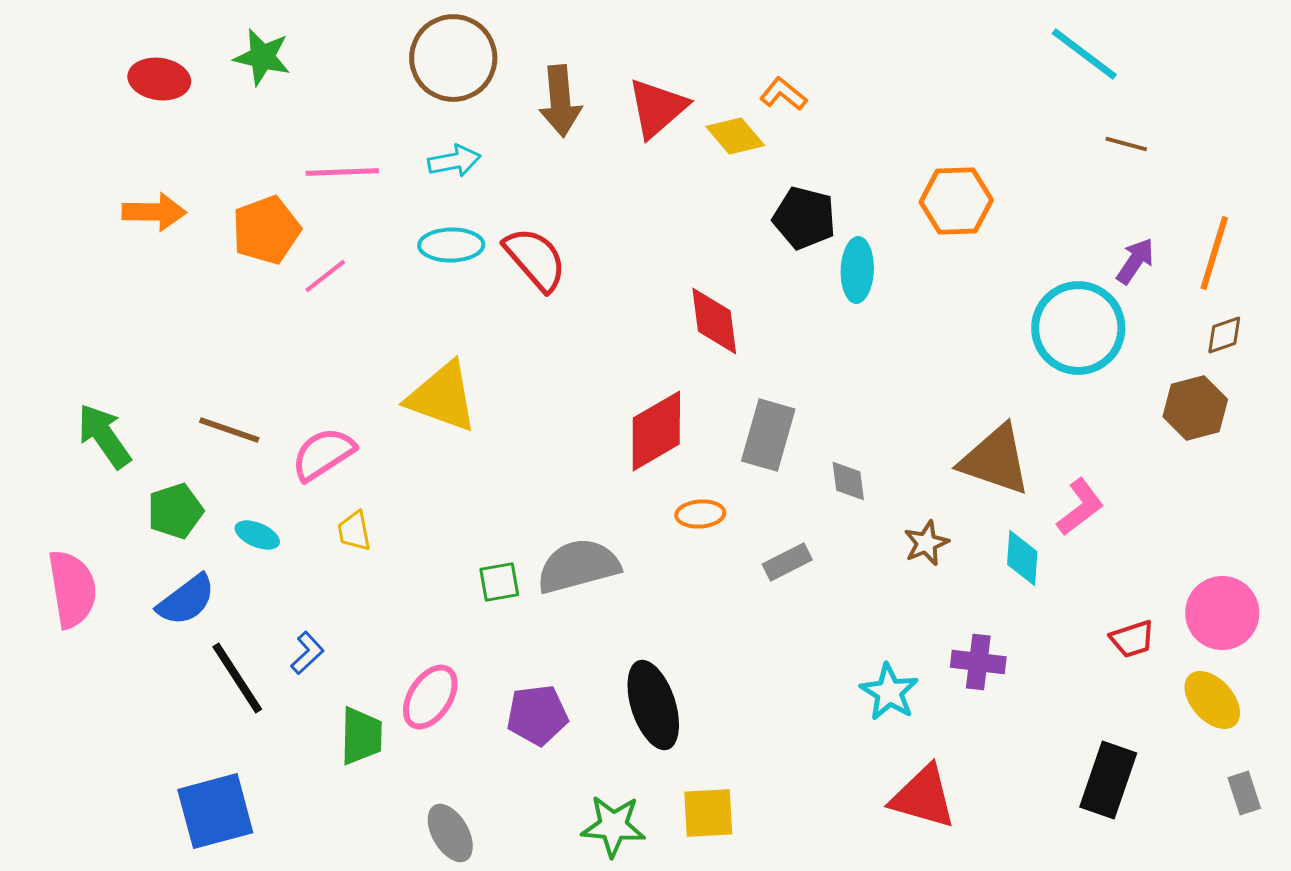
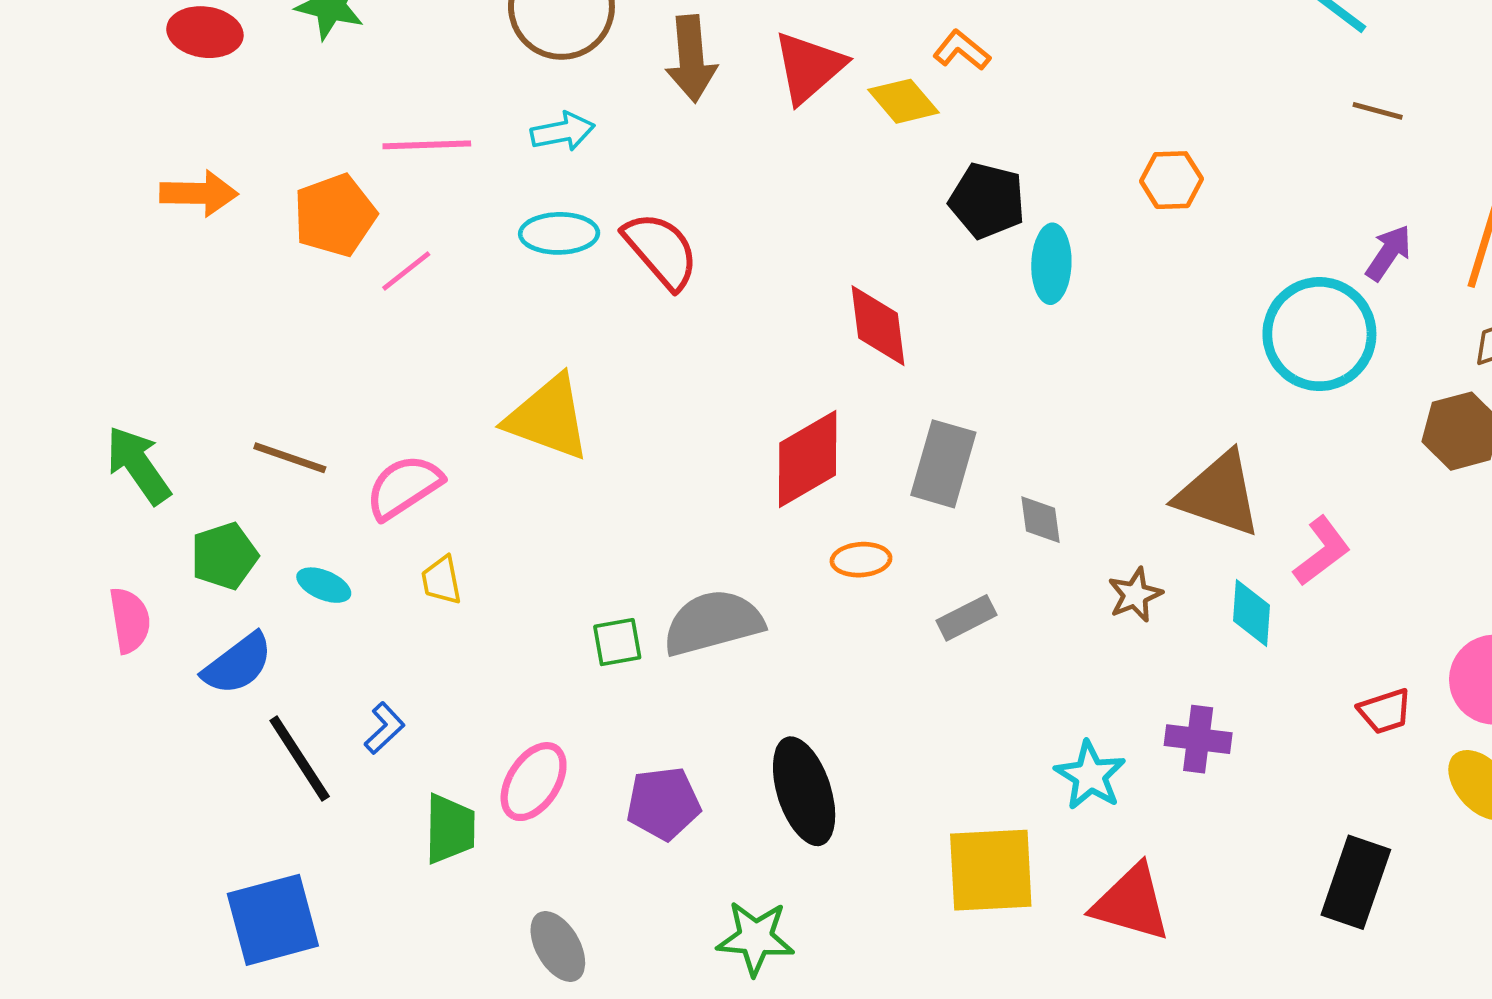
orange hexagon: (956, 201) -> (1171, 180), size x0.7
pink semicircle: (72, 589) -> (130, 620), moved, size x0.7
yellow square: (708, 813) -> (991, 870), moved, size x1.4

